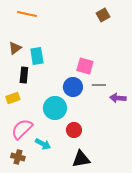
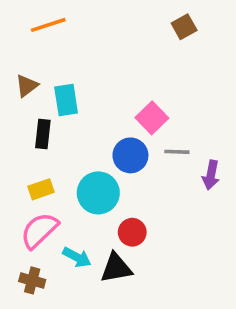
orange line: (27, 14) -> (48, 25), turned -30
pink square: (85, 66) -> (152, 118), turned 30
yellow rectangle: (13, 98) -> (41, 189), moved
purple arrow: (118, 98) -> (211, 175), turned -84
black triangle: (81, 159) -> (116, 268), moved

